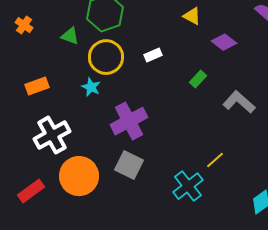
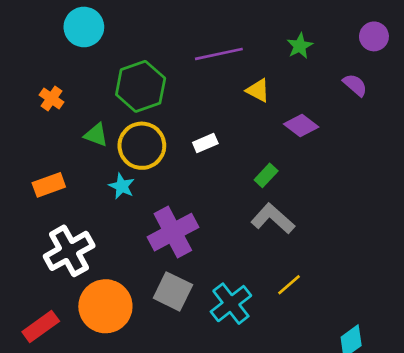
orange cross: (24, 25) -> (51, 98), moved
green triangle: (70, 36) -> (96, 135), moved
gray L-shape: (239, 102) -> (273, 219), moved
cyan cross: (188, 186) -> (231, 304), moved

